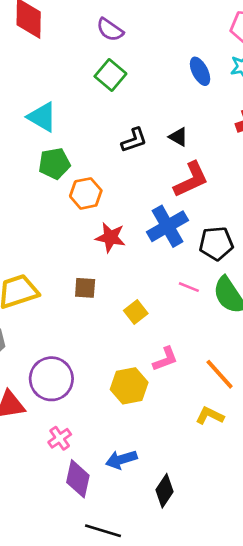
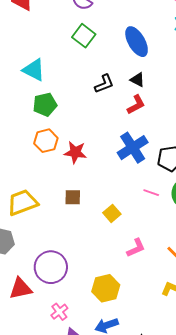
blue ellipse: (200, 71) -> (137, 42), moved, size x1.4
red L-shape: (191, 179) -> (136, 105), moved, size x0.7
orange hexagon: (86, 193) -> (46, 141), moved
red star: (110, 237) -> (75, 152), moved
yellow hexagon: (129, 386) -> (106, 288), moved

